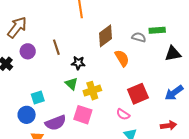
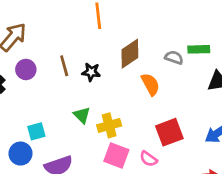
black star: (78, 63) -> (91, 72), moved
pink square: (83, 115) -> (116, 156), moved

